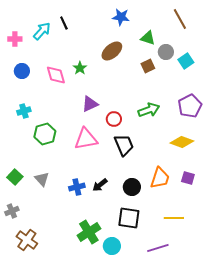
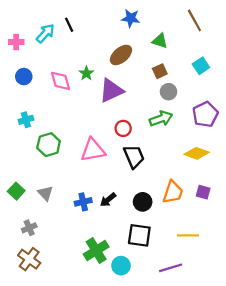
gray circle: (166, 52) -> (169, 92), moved
purple triangle: (90, 104) -> (111, 91), moved, size x1.4
gray cross: (12, 211) -> (29, 228), moved

